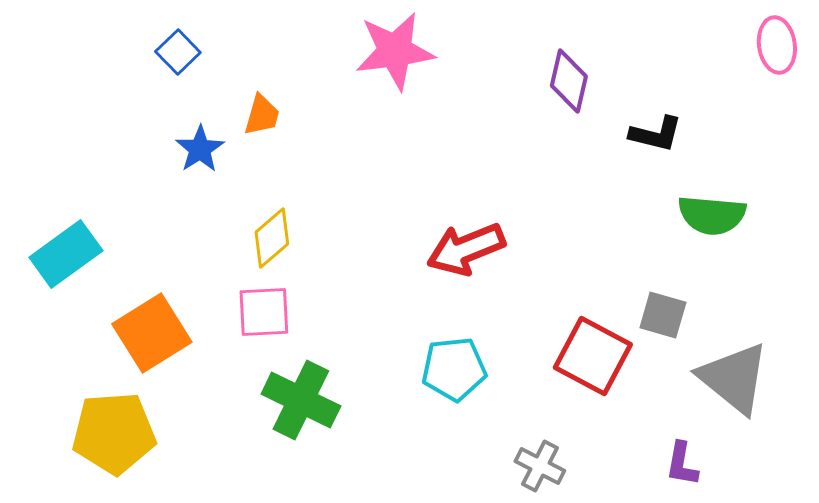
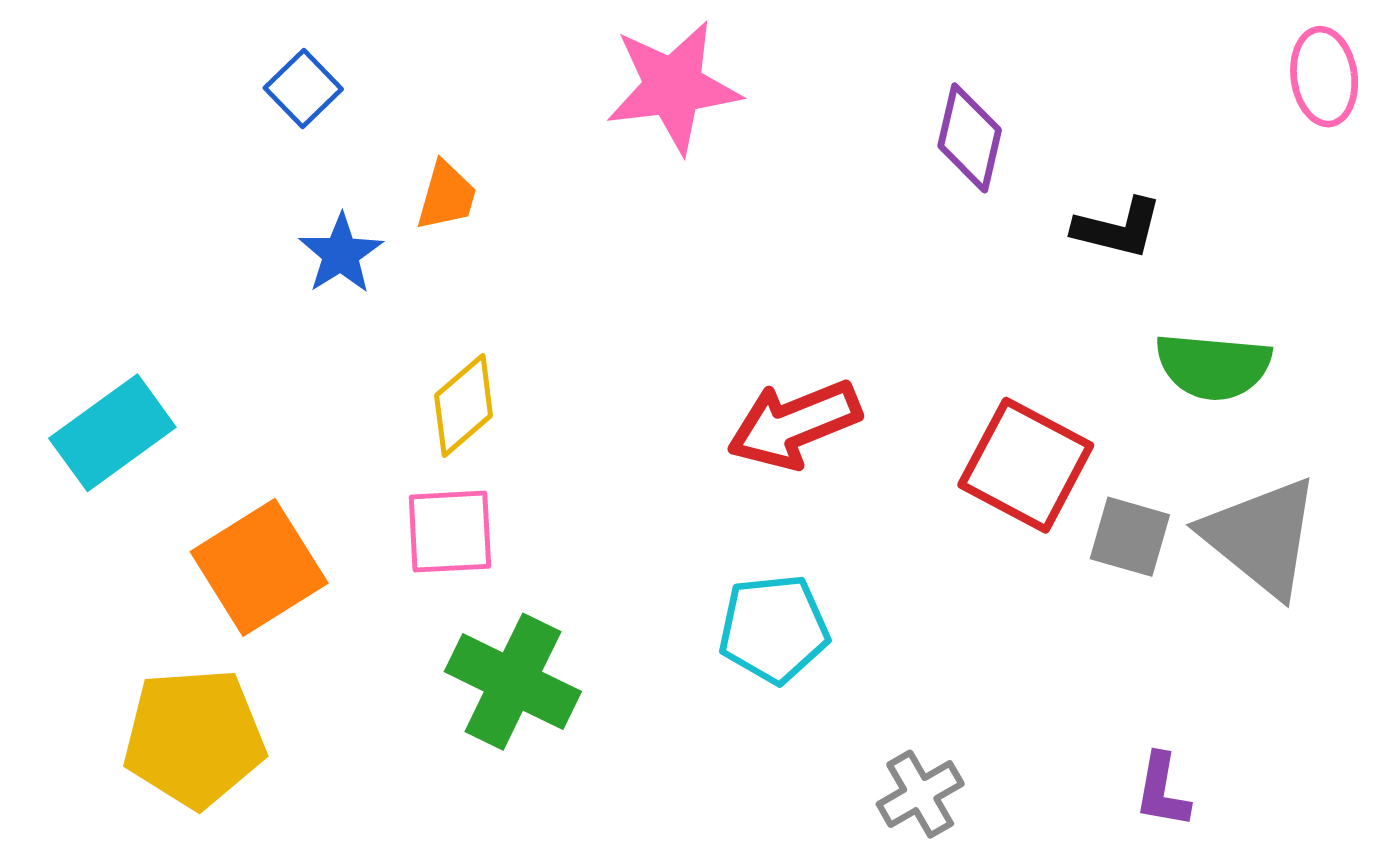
red square: (593, 356) -> (1026, 465), moved
gray triangle: (734, 378) -> (1261, 537), moved
gray cross: (540, 466) -> (920, 794), turned 33

